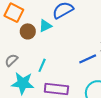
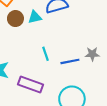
cyan line: (42, 65) -> (45, 54), moved, turned -56

